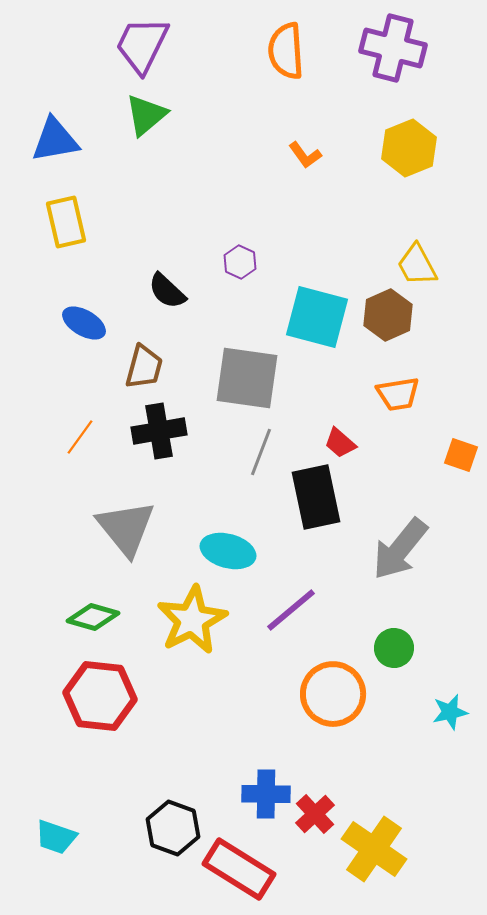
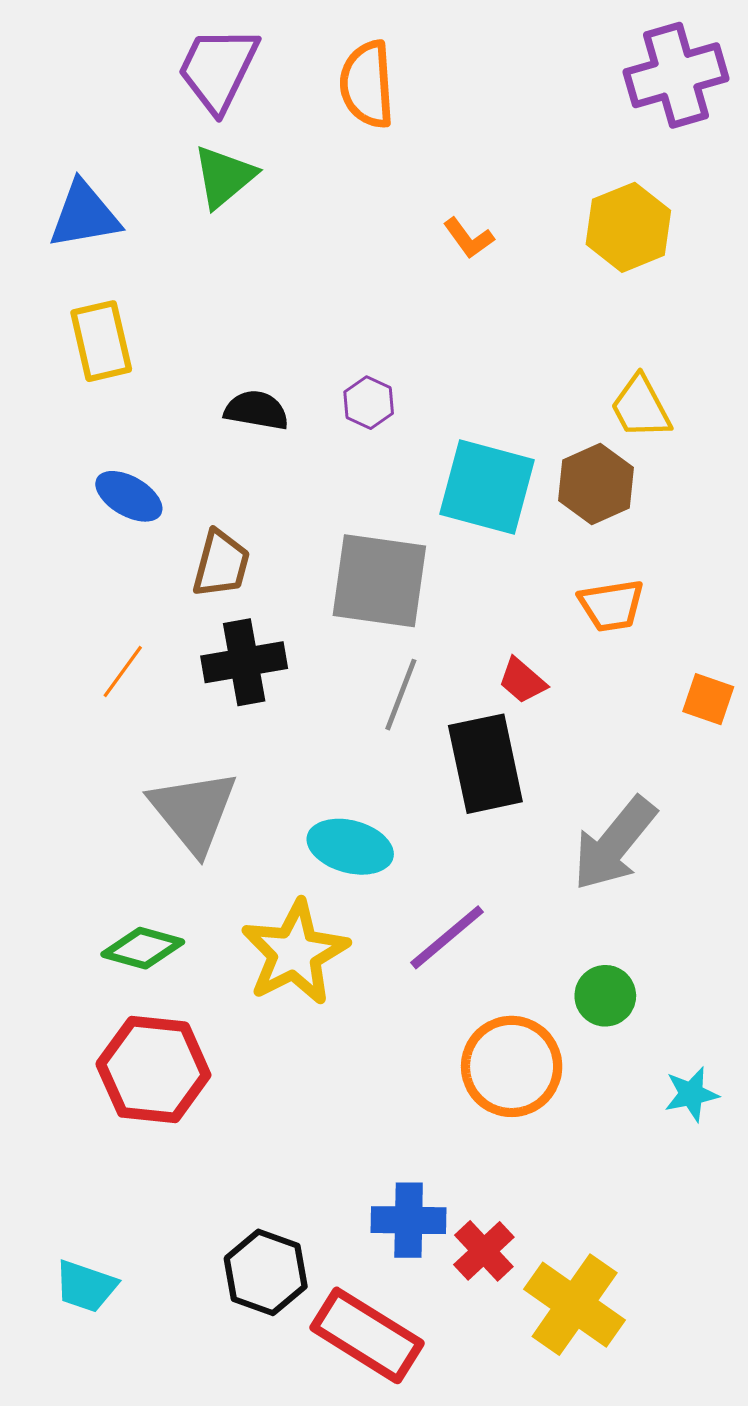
purple cross: (393, 48) -> (676, 75), moved, turned -30
orange semicircle: (286, 51) -> (367, 84), moved
black semicircle: (167, 291) -> (256, 410), moved, turned 147

